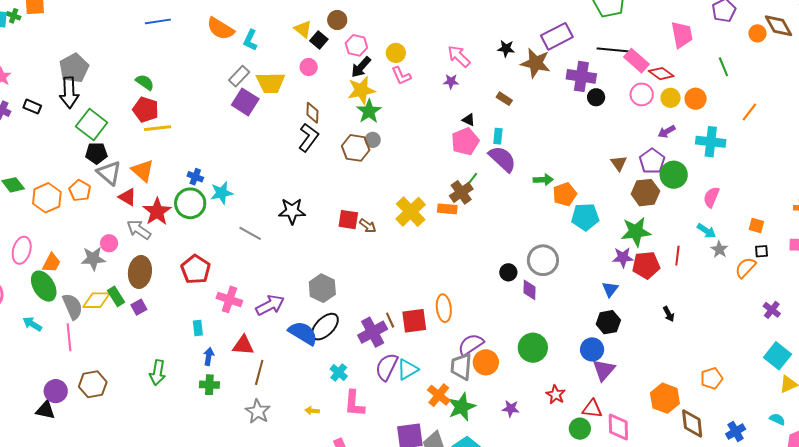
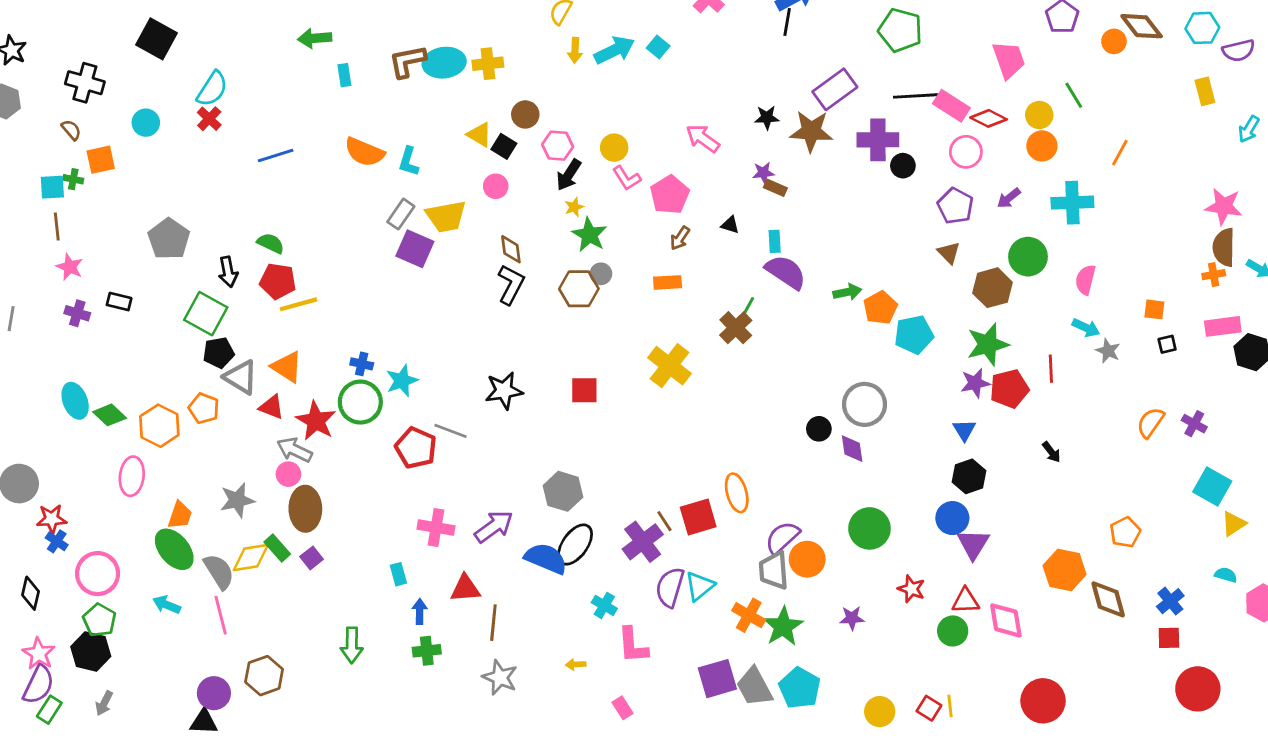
purple star: (451, 81) -> (763, 173), moved
yellow star: (361, 90) -> (574, 207), size x0.5
black arrow: (69, 93) -> (228, 272), moved, size x0.7
yellow circle: (670, 98) -> (1039, 115), moved
pink pentagon: (465, 141) -> (670, 195), moved
purple pentagon: (652, 161) -> (955, 206), moved
orange rectangle: (447, 209) -> (668, 282), moved
brown arrow: (368, 226) -> (680, 238), moved, turned 96
pink circle: (109, 243) -> (288, 474), moved
pink ellipse: (22, 250) -> (132, 476), moved
orange semicircle: (745, 268) -> (1150, 423), moved
red pentagon: (196, 269) -> (416, 448), moved

